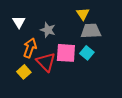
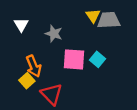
gray trapezoid: (91, 31) -> (109, 20), moved
orange arrow: (30, 48) -> (34, 66), moved, turned 138
red triangle: (46, 62) -> (52, 94), moved

